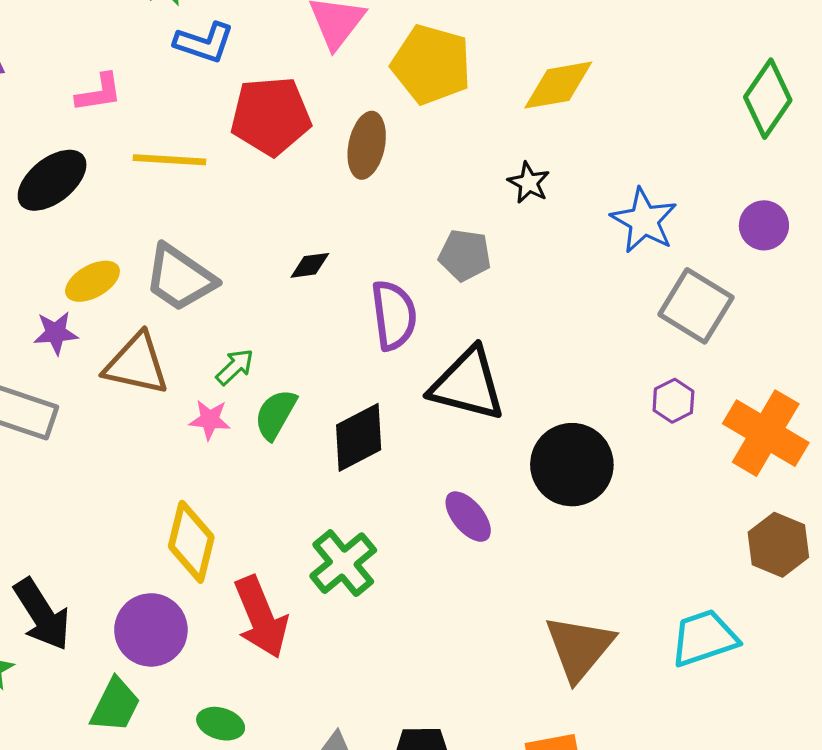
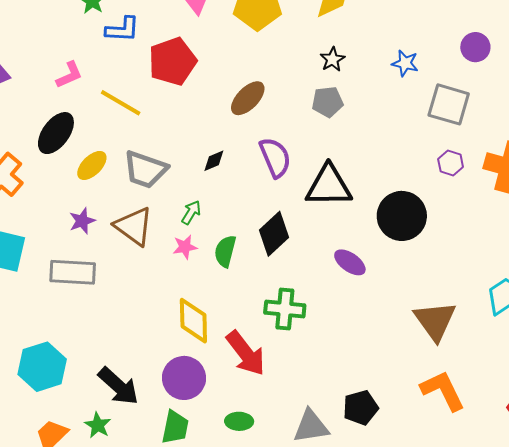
brown ellipse: (367, 145) -> (248, 98), moved, turned 48
yellow line: (169, 160) -> (121, 103), turned 42
black star: (529, 183) -> (332, 59), turned 30
blue star: (644, 221) -> (405, 63), size x0.7
gray pentagon: (465, 255) -> (328, 102), moved
black diamond: (310, 265) -> (214, 161), moved
yellow ellipse: (92, 281) -> (92, 165), moved
brown triangle: (136, 364) -> (134, 226), turned 39
green semicircle: (275, 414) -> (225, 251), moved
green cross: (343, 563) -> (285, 309), turned -30

